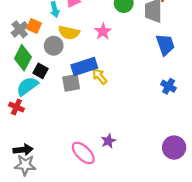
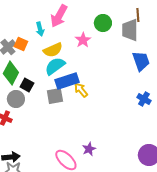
pink star: (103, 31) -> (83, 40), moved
yellow semicircle: (69, 33) -> (53, 50), turned -36
gray circle: (54, 46) -> (16, 99), moved
cyan semicircle: (27, 86) -> (55, 66), moved

